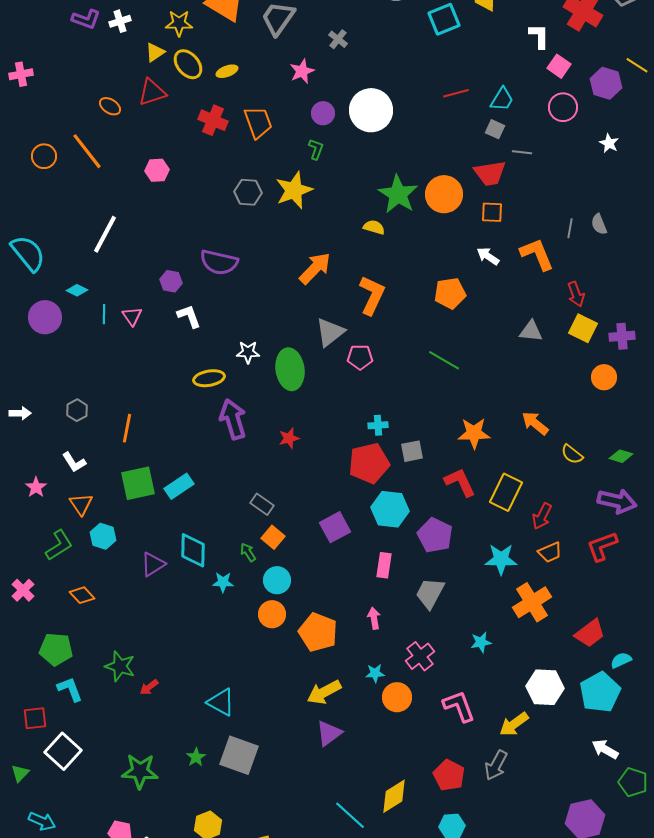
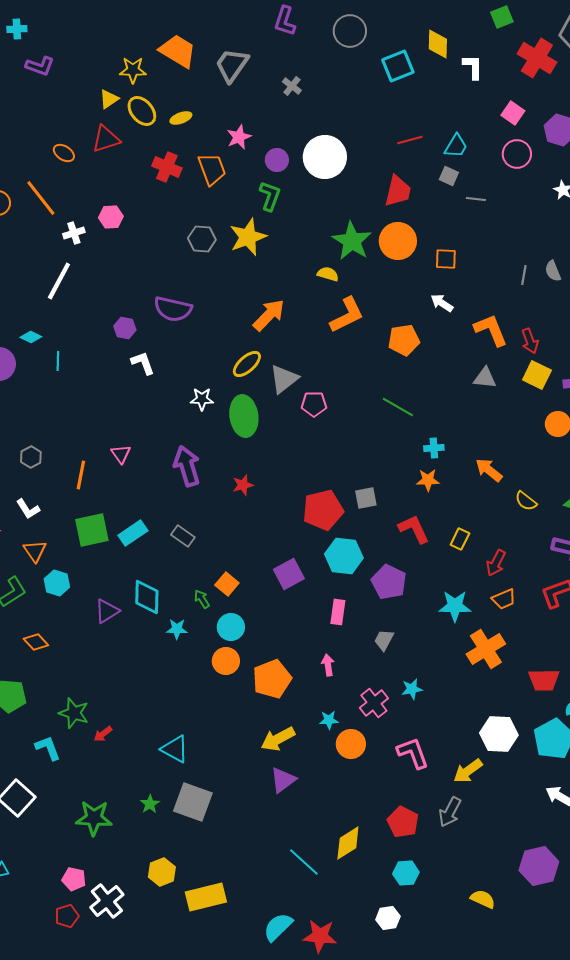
white cross: (120, 21) -> (74, 233), moved
white L-shape: (539, 36) -> (473, 67), moved
pink star: (302, 71) -> (239, 137), moved
green L-shape: (316, 149) -> (270, 196), size x1.4
red trapezoid: (490, 173) -> (398, 191), moved, turned -68
orange L-shape: (537, 254) -> (491, 330), moved
orange L-shape: (372, 295) -> (347, 315), moved, turned 39
pink triangle: (132, 316) -> (121, 454), moved
yellow ellipse: (209, 378) -> (247, 364), moved, turned -32
cyan cross: (378, 425) -> (434, 448), moved
orange star: (474, 433) -> (428, 480), size x0.7
yellow rectangle: (506, 492) -> (460, 539), size x0.6
gray rectangle: (262, 504) -> (183, 536), moved
gray trapezoid: (430, 593) -> (384, 640), size x0.7
orange pentagon: (318, 632) -> (272, 679), turned 30
red trapezoid: (590, 633) -> (544, 680), turned 36
cyan star: (481, 642) -> (412, 689), moved
cyan L-shape: (70, 689) -> (48, 748), moved

